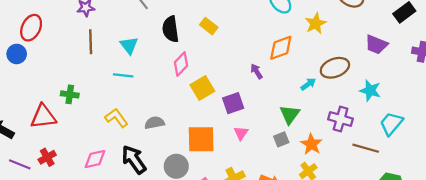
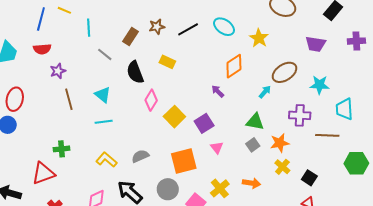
green triangle: (290, 114) -> (255, 122), turned -42
cyan trapezoid: (391, 124) -> (344, 109), turned -30
orange star: (311, 144) -> (280, 143), turned -30

